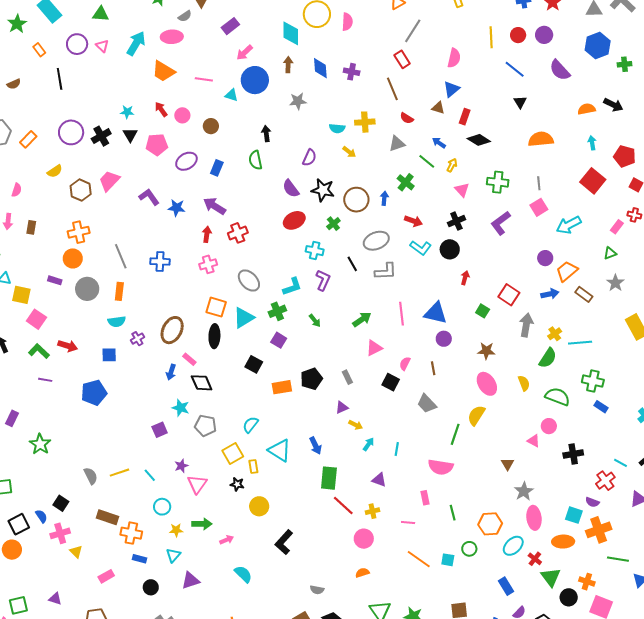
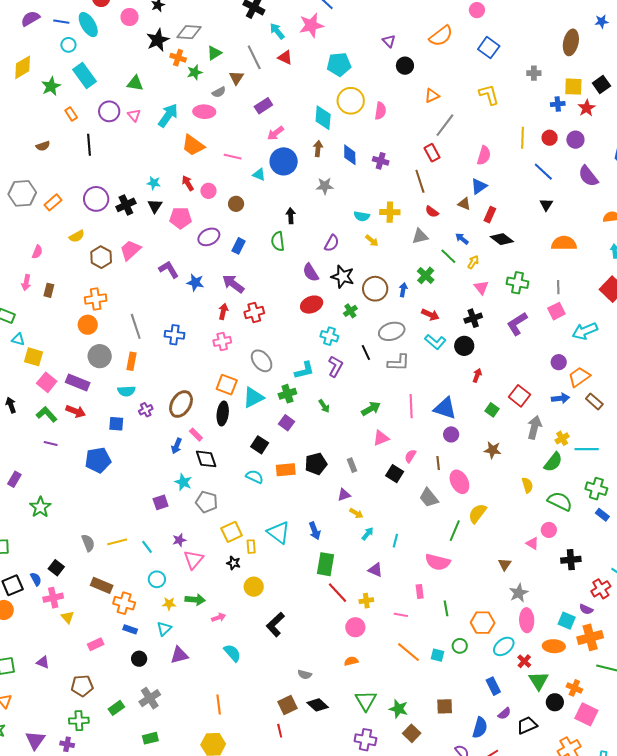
purple rectangle: (55, 280) -> (78, 382), moved, size x1.6
pink ellipse: (487, 384) -> (459, 482), moved
cyan semicircle: (250, 425) -> (255, 477), moved, turned 72

